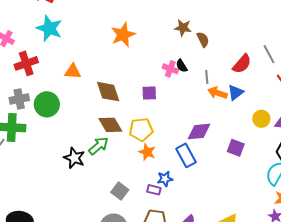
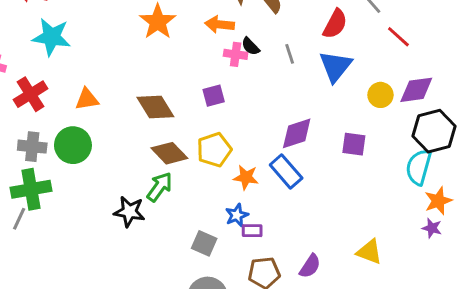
orange triangle: (73, 71) -> (87, 99), moved
blue triangle: (236, 92) -> (335, 66), size x1.4
orange arrow: (217, 93) -> (220, 24), moved
gray cross: (19, 99) -> (32, 147), turned 30
orange star: (147, 152) -> (246, 177), moved
blue star: (165, 179) -> (237, 215), moved

